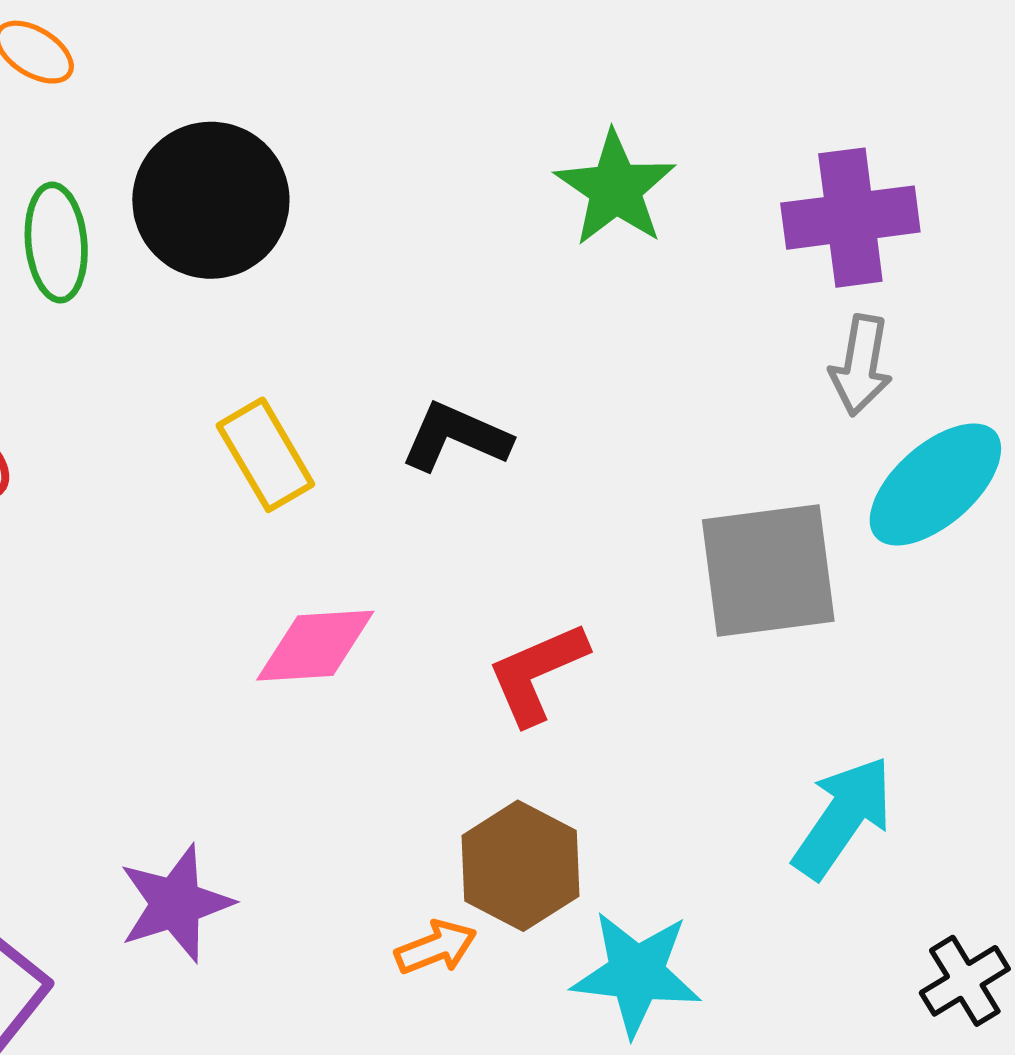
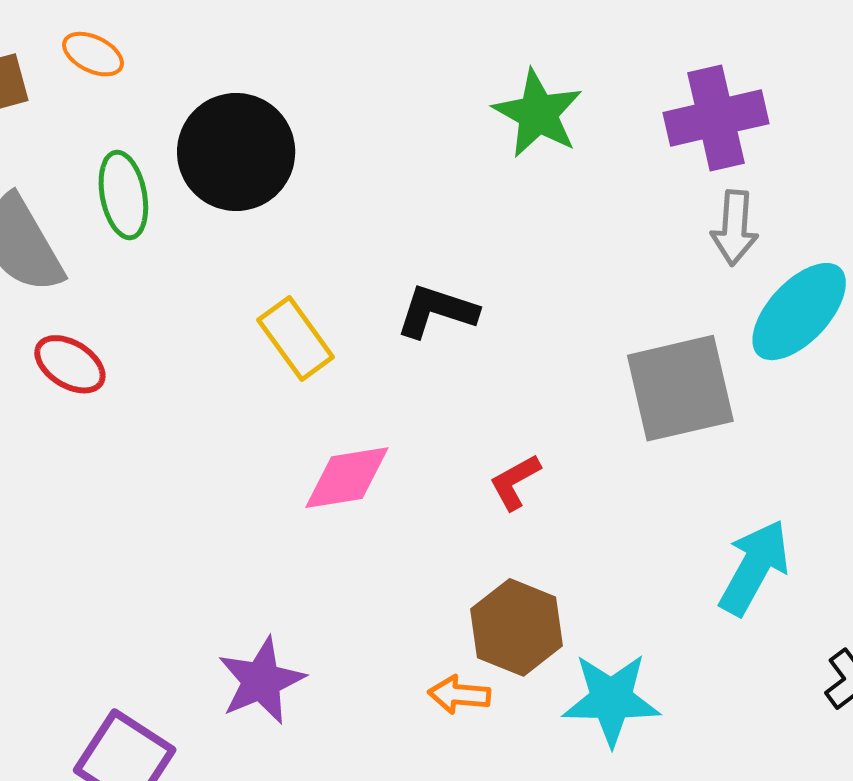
red L-shape: (537, 673) -> (515, 482), size x0.7
orange arrow: (436, 947) -> (459, 695), turned -148

